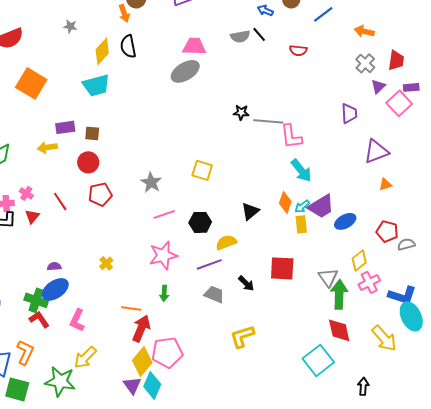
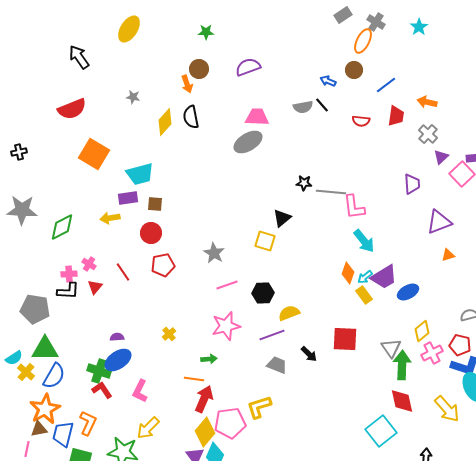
red trapezoid: (396, 60) -> (396, 116), moved
cyan trapezoid: (96, 85) -> (140, 174), moved
black triangle: (250, 211) -> (282, 218), moved
yellow rectangle: (301, 224) -> (364, 295), turned -30
red pentagon: (387, 231) -> (460, 345), moved
green arrow: (164, 293) -> (209, 359), moved, turned -98
yellow L-shape: (242, 336) -> (259, 407), moved

